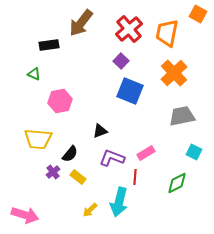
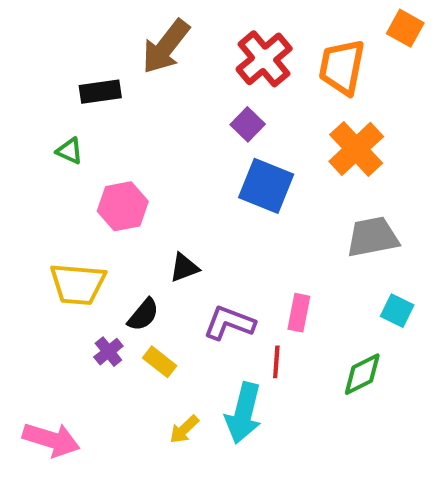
black triangle: (100, 131) -> (184, 268), moved
pink rectangle: (146, 153) -> (299, 313), turned -48

